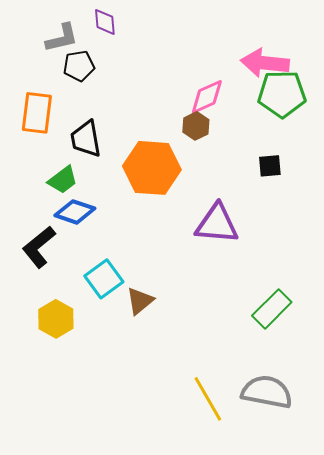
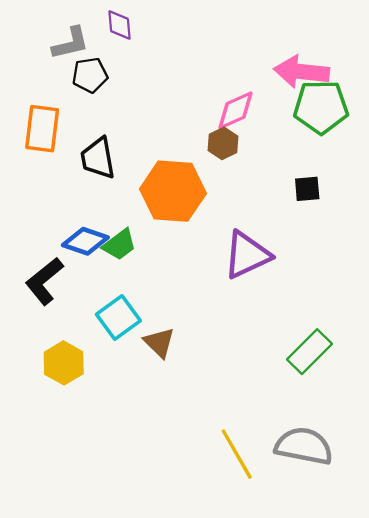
green trapezoid: (63, 180) -> (119, 245), moved
purple triangle: (217, 224) -> (247, 255), turned -30
brown triangle: (140, 301) -> (159, 343), turned -36

